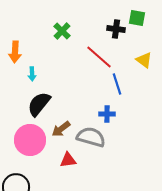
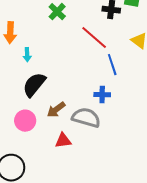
pink circle: (30, 140) -> (25, 121), size x0.7

